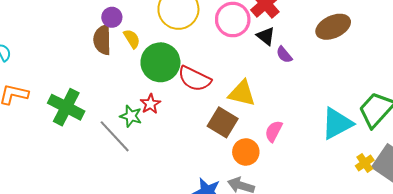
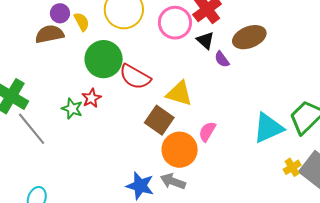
brown ellipse: (333, 27) -> (249, 37), moved
yellow semicircle: (132, 39) -> (82, 22), moved
brown semicircle: (102, 40) -> (49, 34), turned 76
gray line: (115, 136) -> (32, 129), moved
orange circle: (246, 152) -> (180, 150), size x1.4

